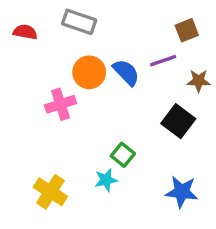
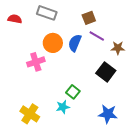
brown square: (187, 30) -> (89, 18), moved
purple line: (163, 61) -> (97, 36), turned 49
blue semicircle: (126, 72) -> (75, 43), turned -114

